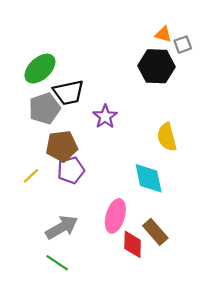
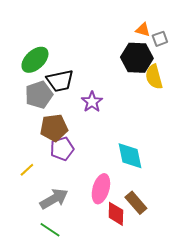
yellow semicircle: (167, 137) -> (154, 77), moved
yellow line: (31, 176) -> (27, 170), moved

